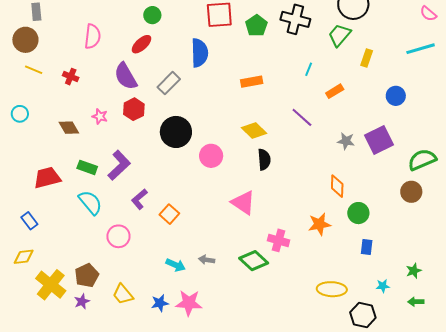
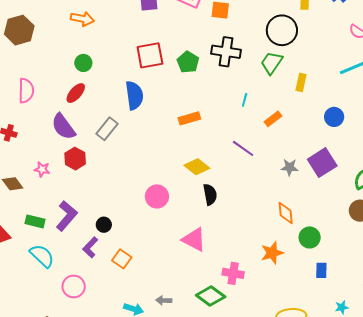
black circle: (176, 132) -> (104, 225), moved, size x0.5

